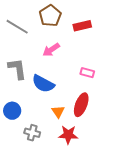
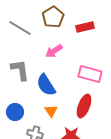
pink rectangle: (87, 73) -> (90, 74), size x1.6
blue semicircle: (43, 84) -> (46, 85), turned 30
orange triangle: (58, 112) -> (51, 111), moved

